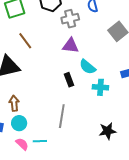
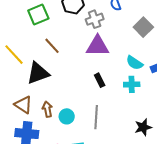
purple triangle: (70, 46) -> (98, 46), size x1.4
cyan semicircle: (88, 67) -> (134, 63), moved
cyan circle: (19, 123) -> (67, 116), moved

